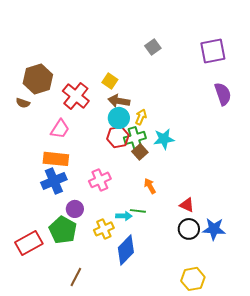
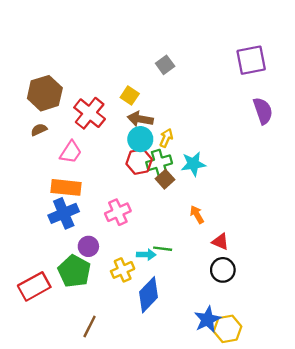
gray square: (153, 47) -> (165, 65), moved
brown semicircle: (23, 103) -> (39, 130), moved, turned 136
orange arrow: (150, 186) -> (197, 215), moved
blue star: (214, 229) -> (207, 319), moved, turned -30

